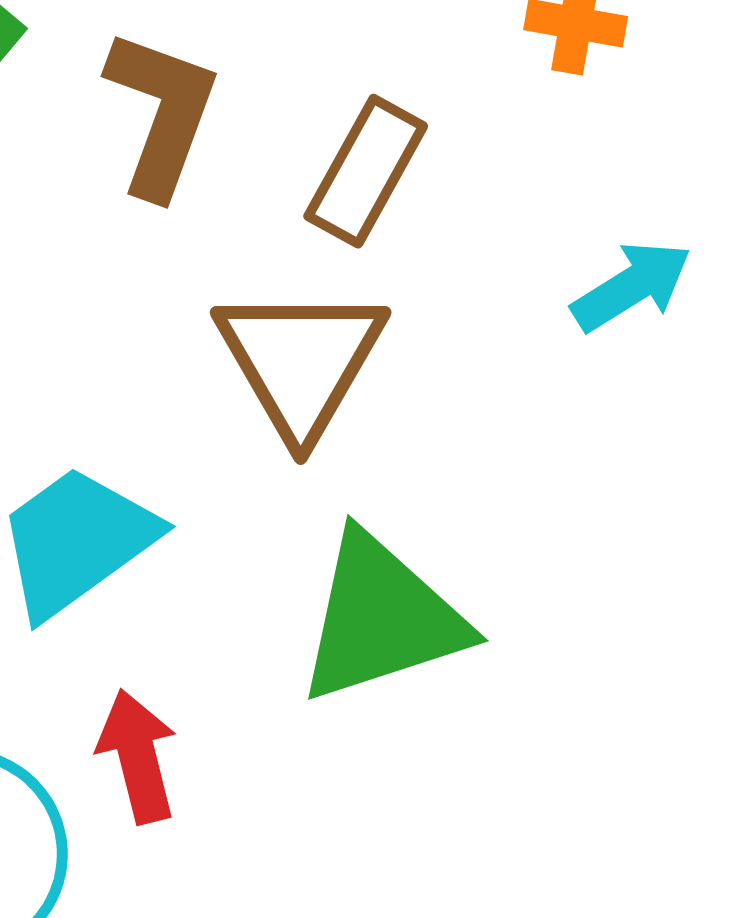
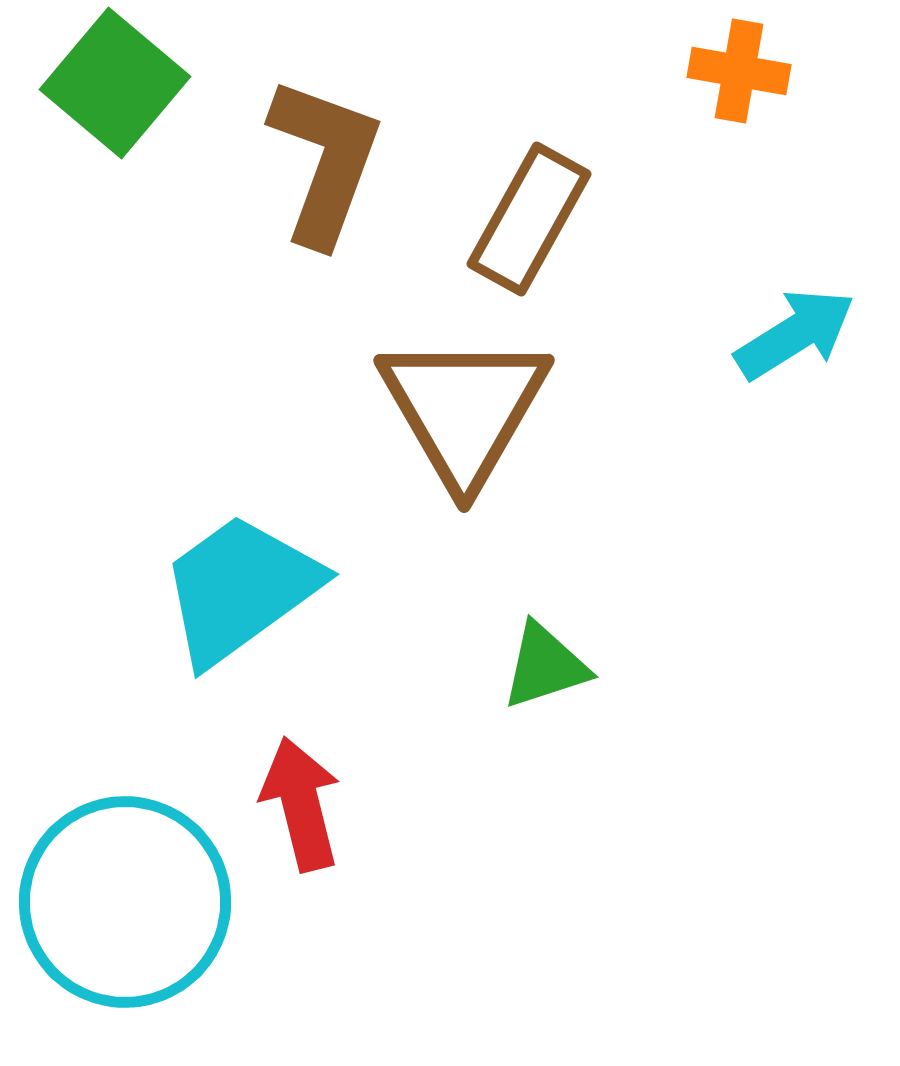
green triangle: (382, 618) -> (545, 666), size x0.5

